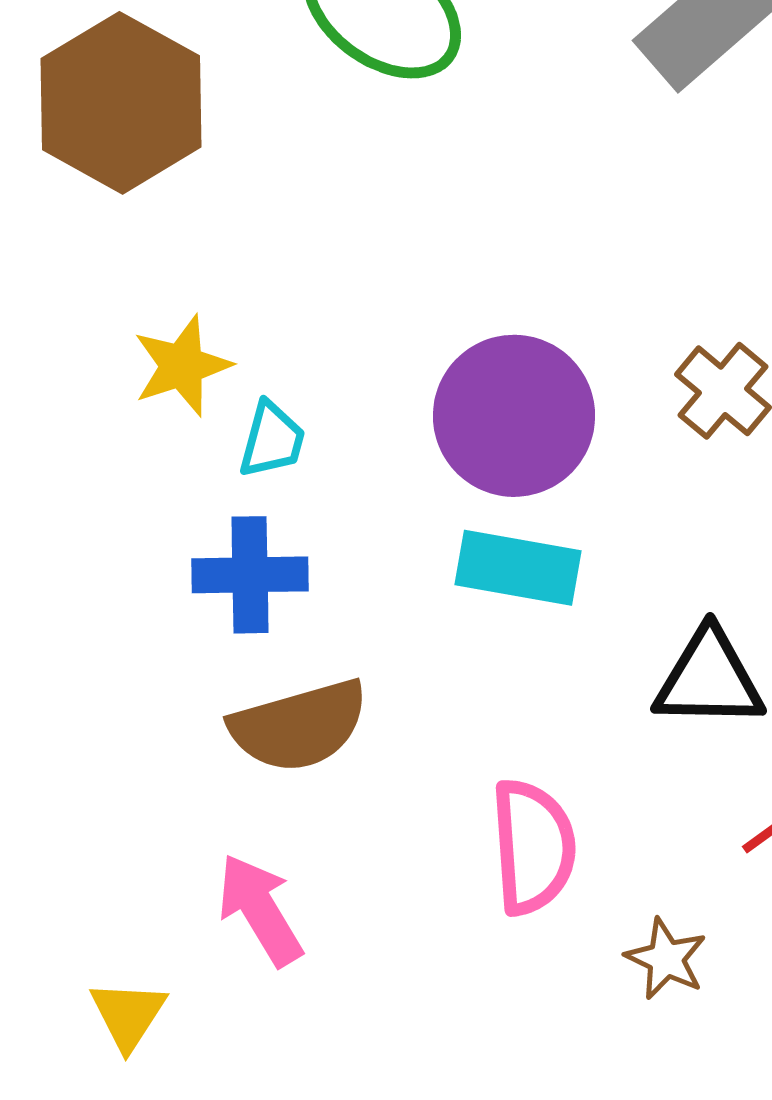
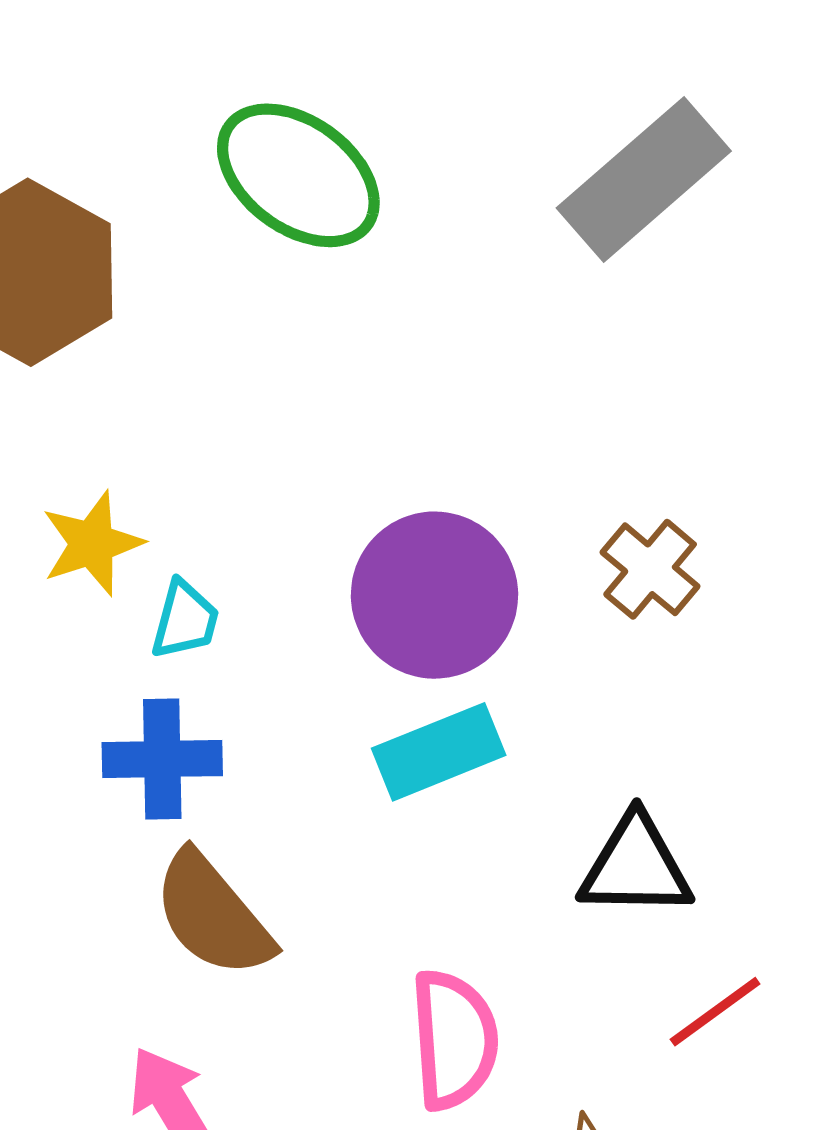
cyan rectangle: (518, 568) -> (439, 752), turned -32
brown semicircle: (299, 726) -> (213, 915), turned 66

